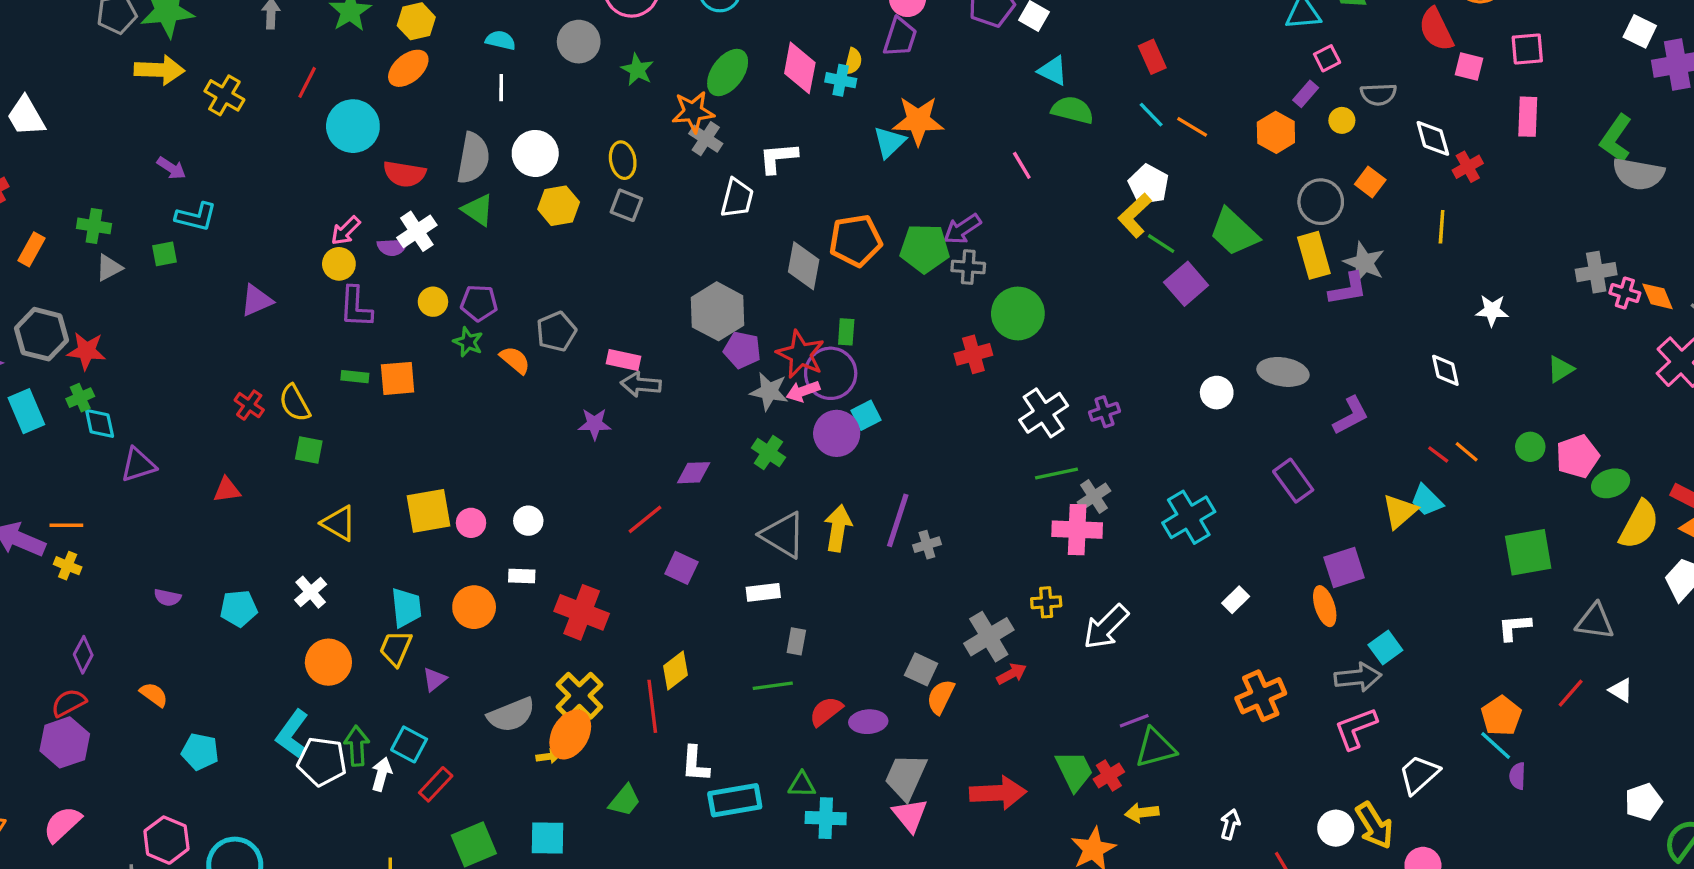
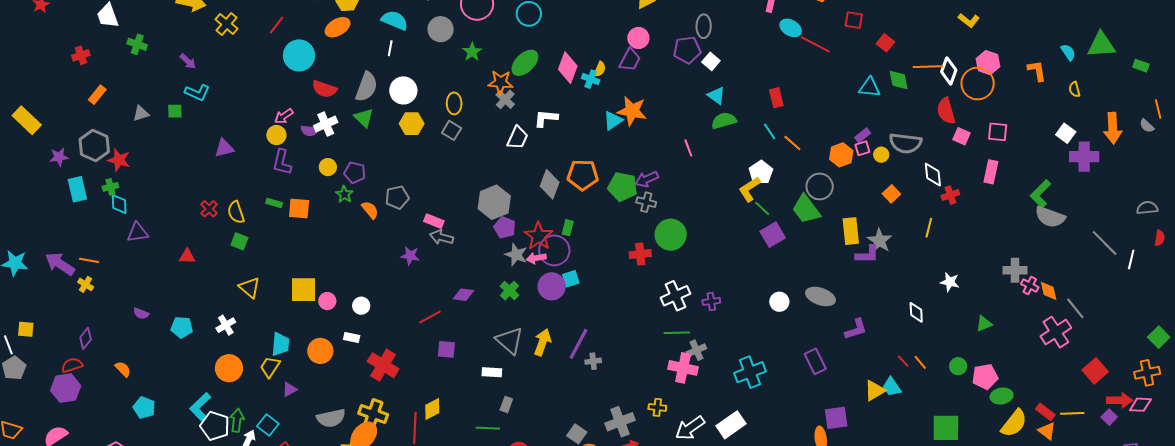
cyan semicircle: (501, 40) -> (395, 20), size x1.5
pink square: (1327, 58) -> (862, 148), moved
gray semicircle: (1378, 94) -> (905, 143), size x1.5
green semicircle: (1072, 110) -> (724, 121), turned -40
gray circle: (1321, 202) -> (820, 186), moved
green cross: (94, 226) -> (137, 44), moved
purple square: (681, 568) -> (446, 349), turned -30
white rectangle: (1236, 600) -> (731, 425), moved, size x1.8
yellow cross: (579, 696) -> (373, 414), turned -36

